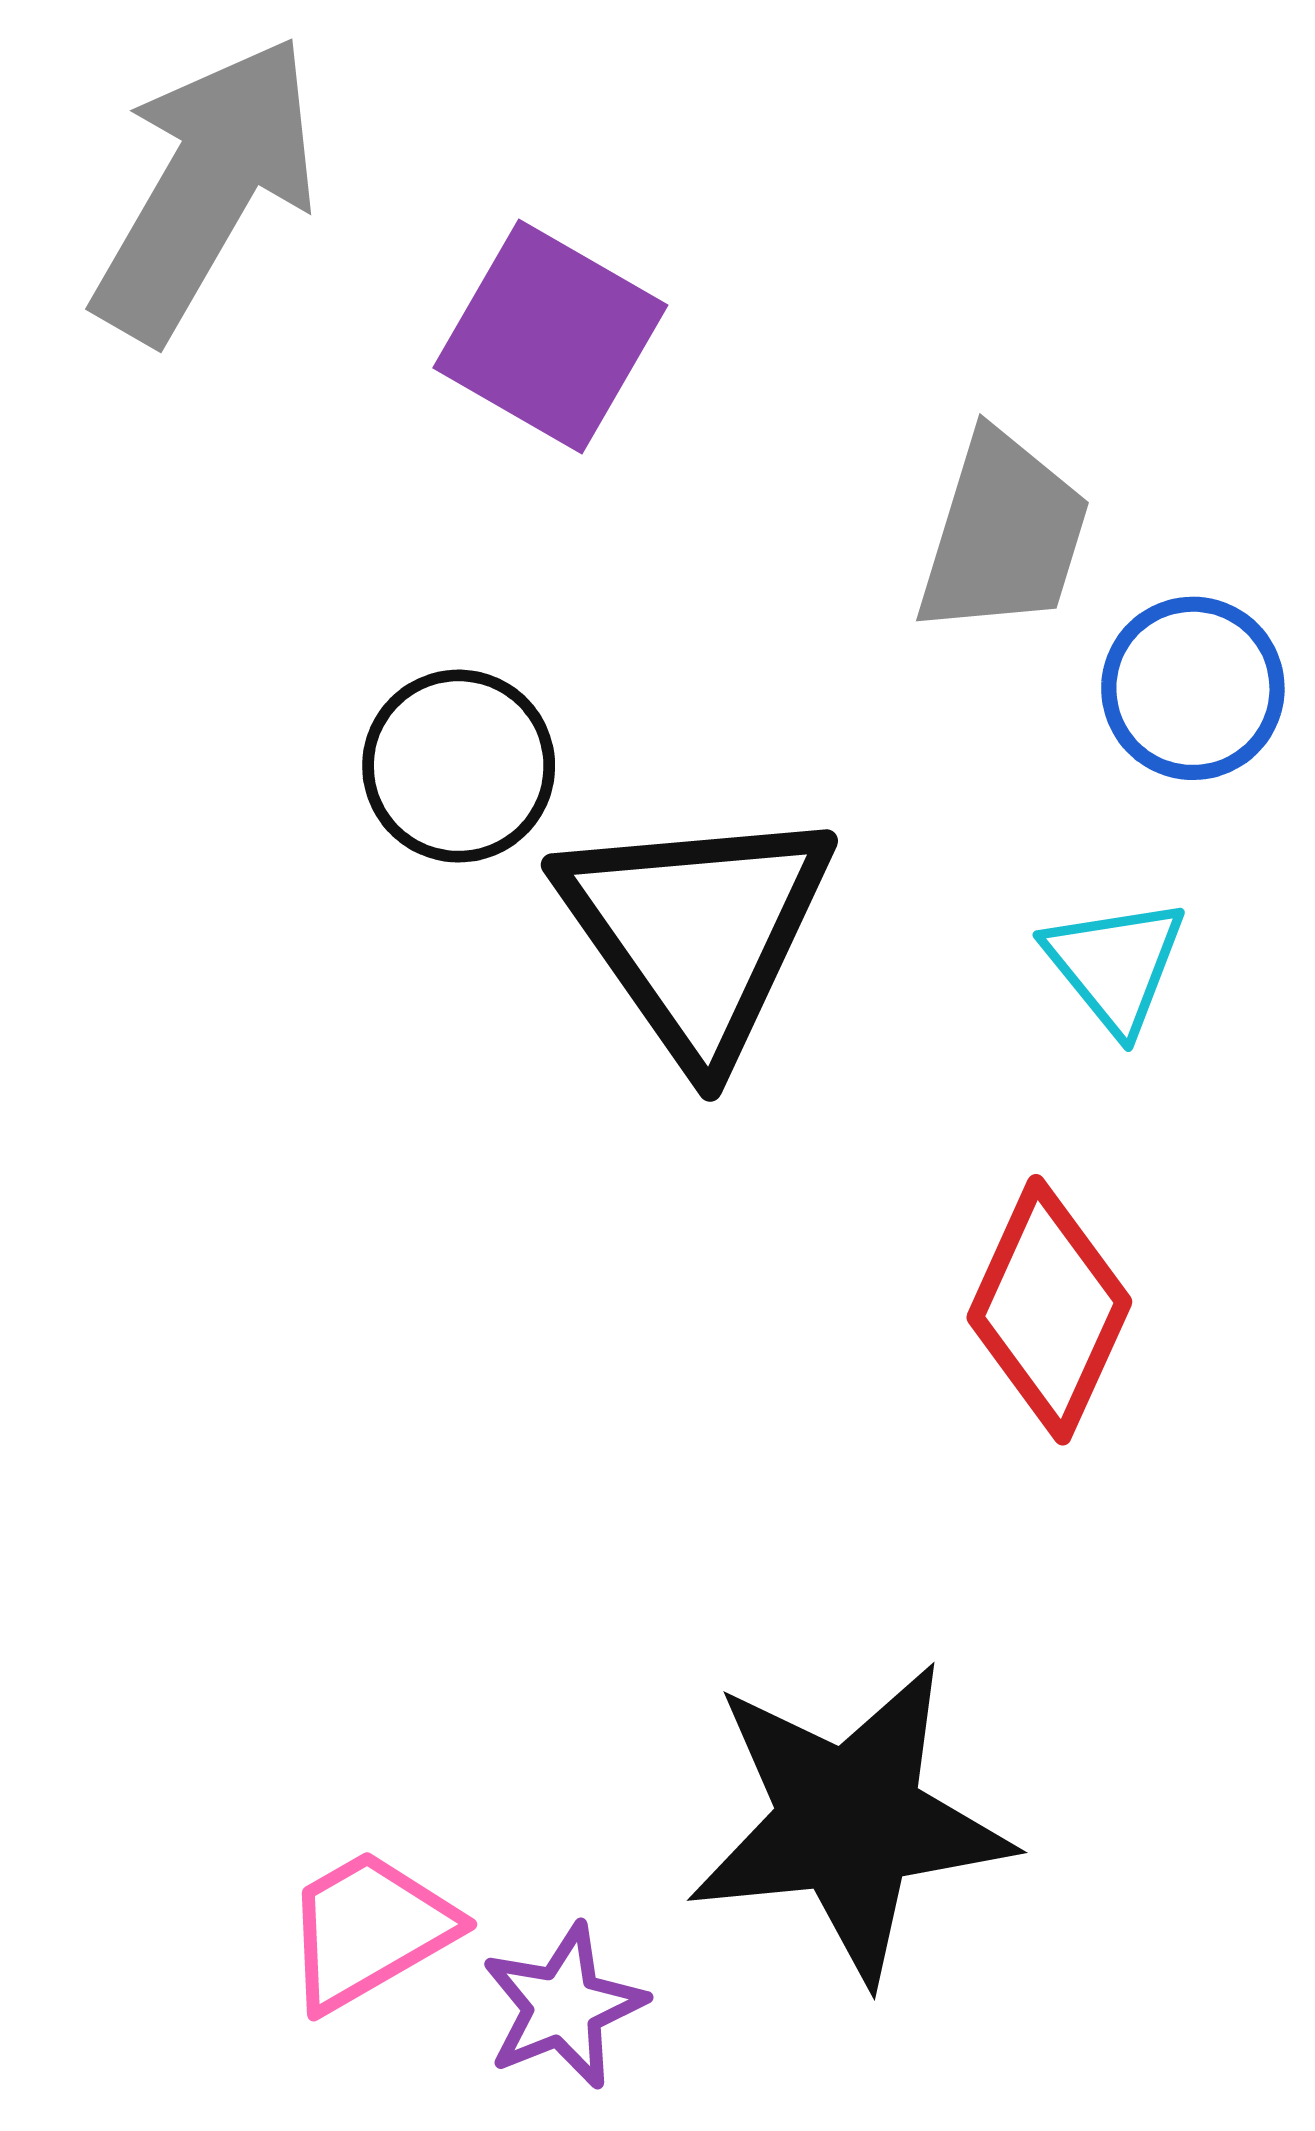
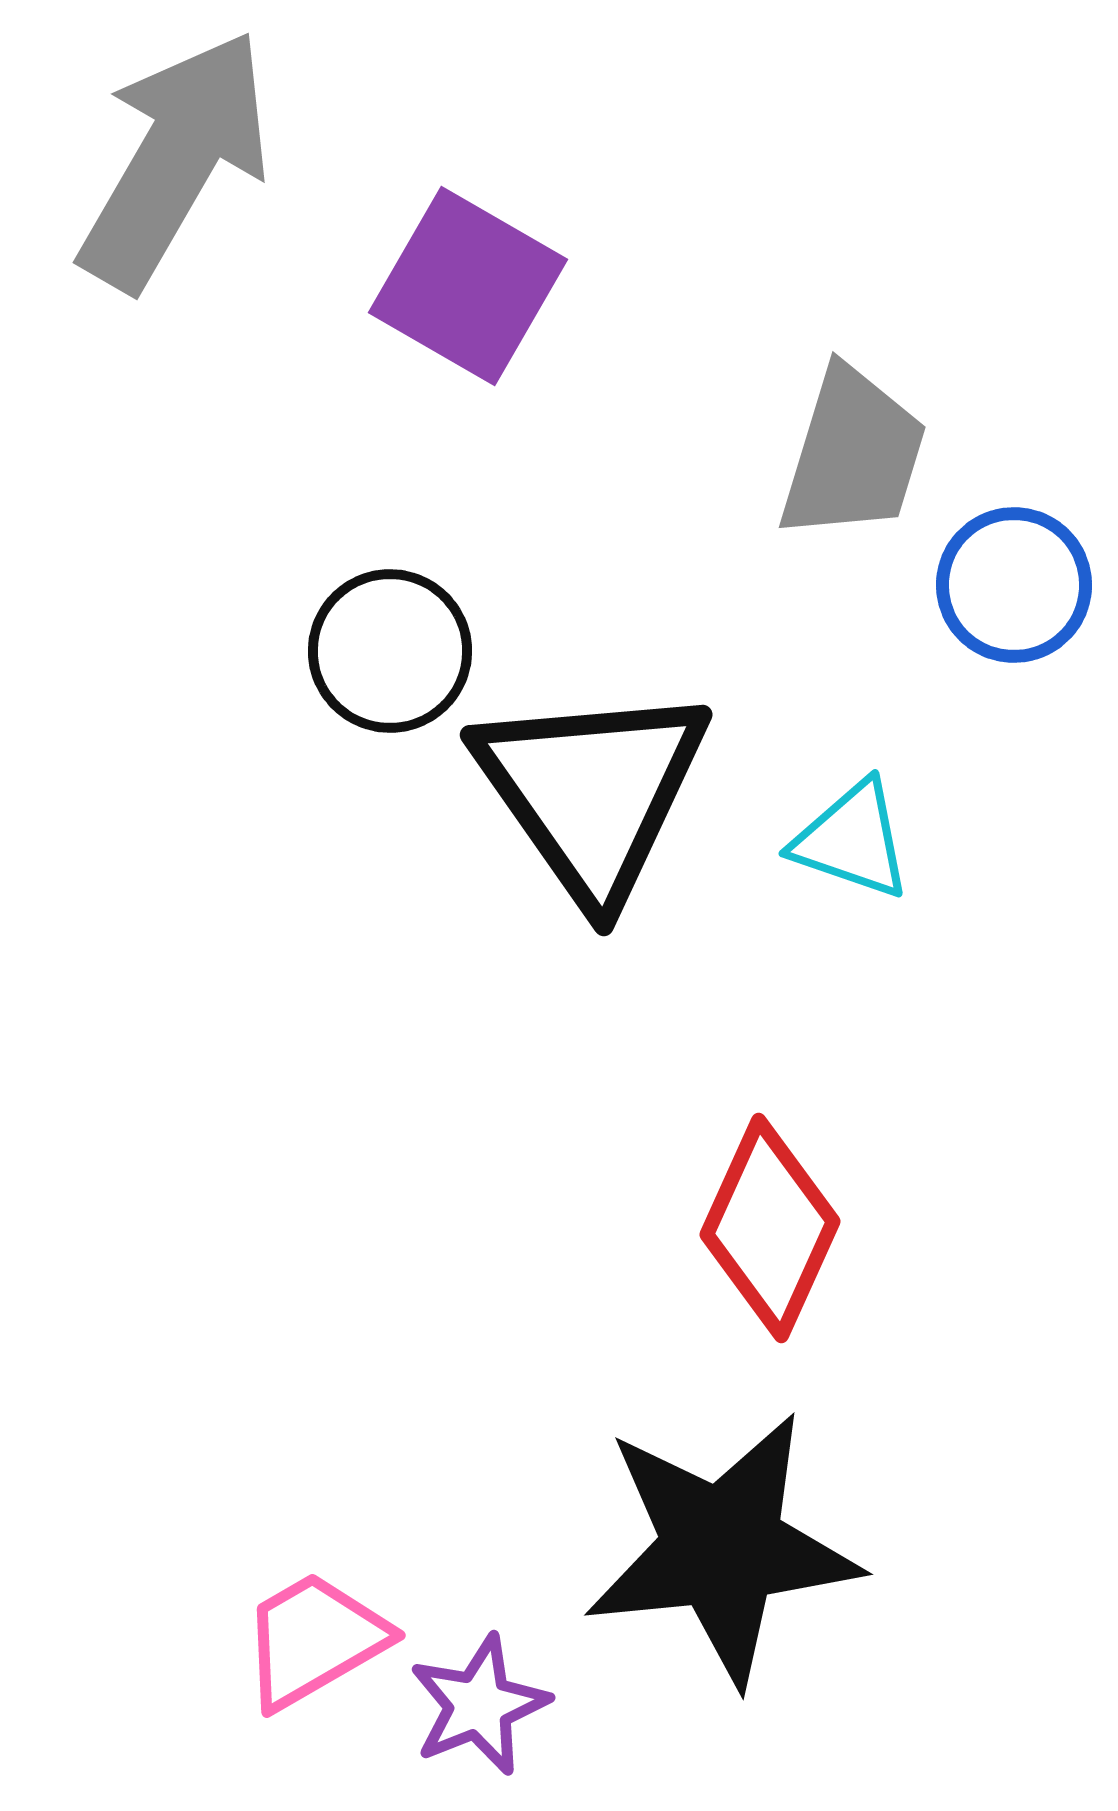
cyan triangle: (1115, 965) -> (852, 840), moved, turned -32
red diamond: (1049, 1310) -> (770, 1228), moved

